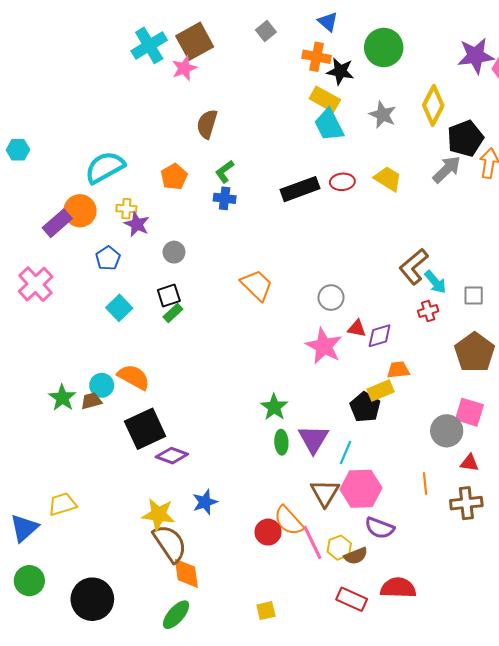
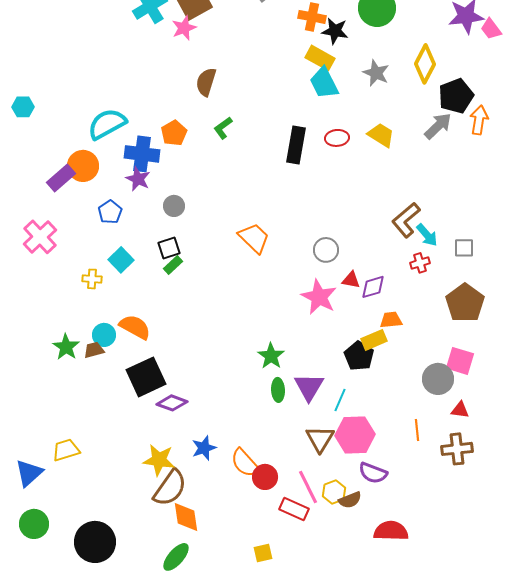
black rectangle: (300, 189) -> (296, 145), turned -60
blue cross: (225, 198) -> (142, 154), moved, size x1.6
yellow cross: (126, 209) -> (92, 279), moved
orange semicircle: (289, 521) -> (245, 463), moved
brown semicircle: (170, 543) -> (170, 488), turned 69
red rectangle: (352, 599) -> (294, 509), moved

